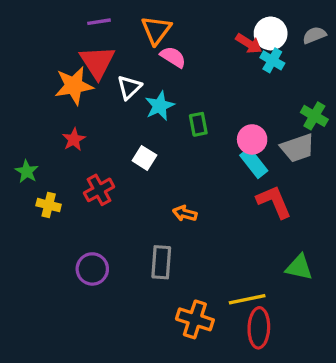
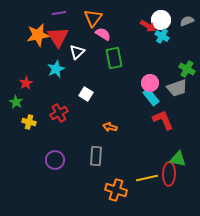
orange star: (74, 86) -> (38, 35), moved
cyan star: (160, 106) -> (56, 69), moved
green rectangle: (198, 124) -> (114, 58), moved, size x1.5
red star: (74, 139) -> (26, 83), moved
red ellipse: (259, 328) -> (169, 174), moved

